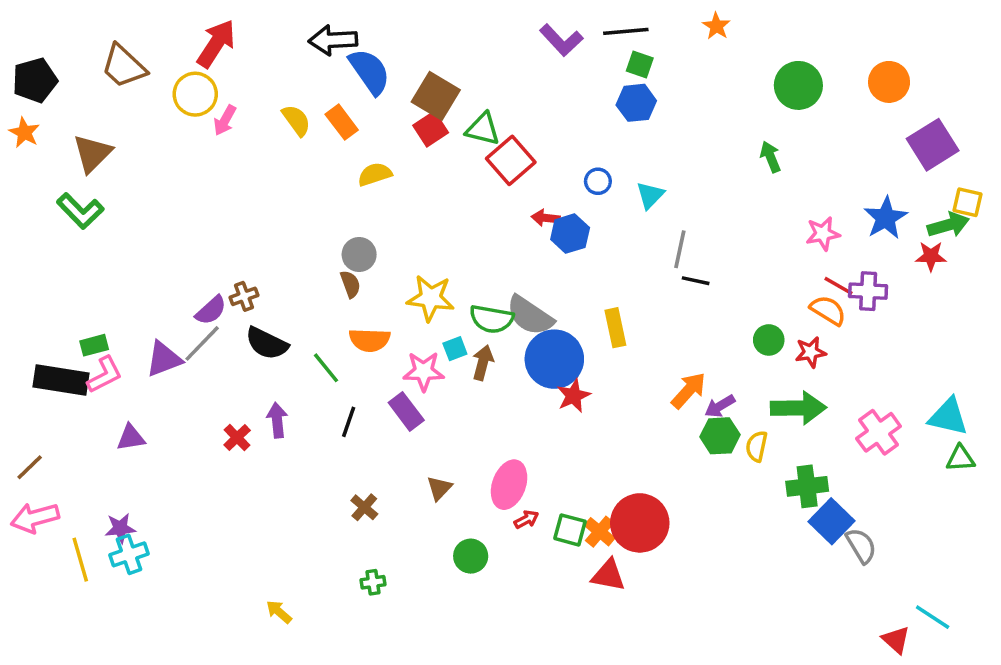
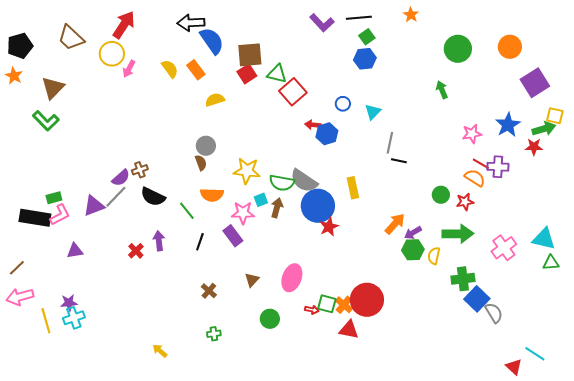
green square: (640, 65) -> (367, 37), turned 35
brown square: (436, 96) -> (250, 55), turned -36
red arrow: (526, 519) -> (312, 310), moved, turned 40

